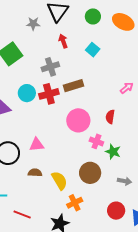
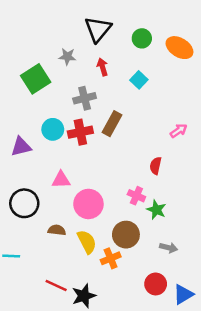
gray star: (33, 24) -> (67, 56), moved
brown rectangle: (74, 86) -> (112, 124), turned -48
pink circle: (78, 120) -> (88, 204), moved
pink triangle: (37, 145) -> (61, 180), moved
orange cross: (75, 203) -> (111, 258), moved
red line: (22, 214) -> (56, 285), moved

